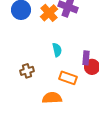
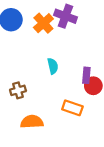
orange rectangle: (68, 78) -> (72, 108), moved
orange semicircle: (52, 98) -> (32, 122), moved

